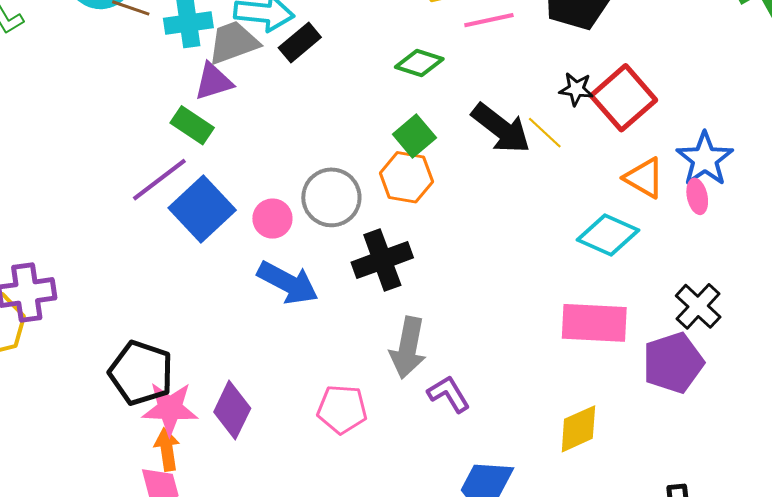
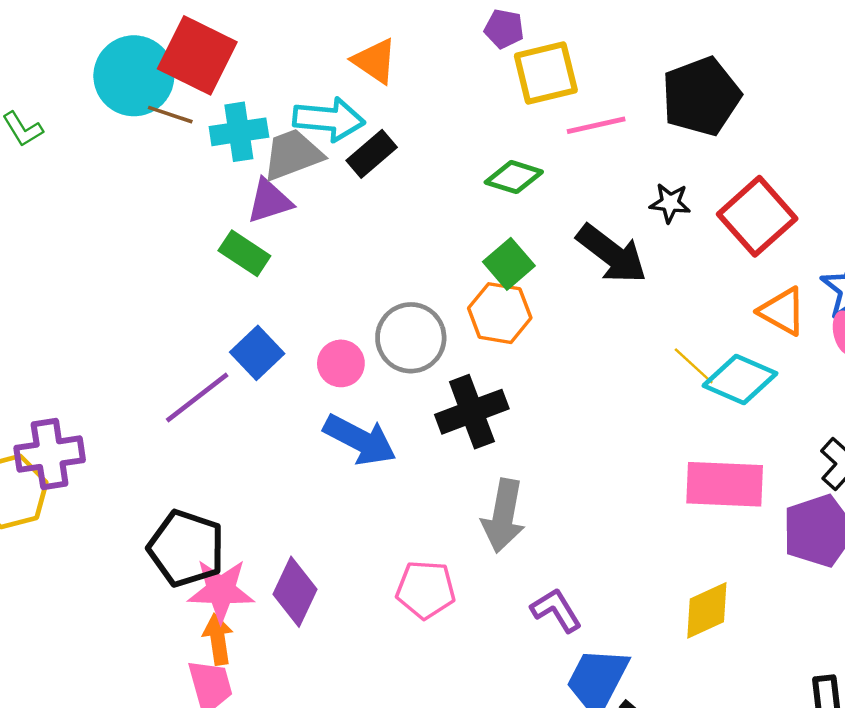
black star: (576, 89) -> (670, 203), moved
yellow line: (545, 133) -> (694, 366), moved
purple line: (159, 180) -> (197, 398), moved
blue square: (202, 209) -> (257, 353), size x0.7
purple L-shape: (449, 394) -> (556, 610), moved

